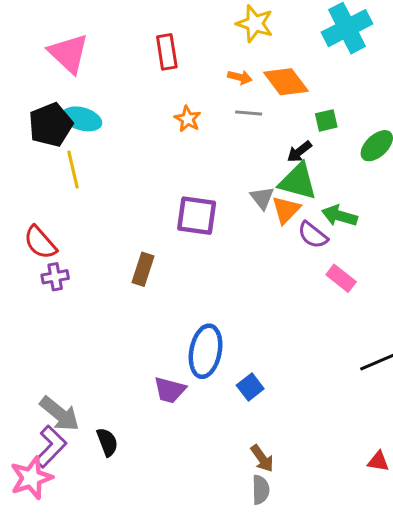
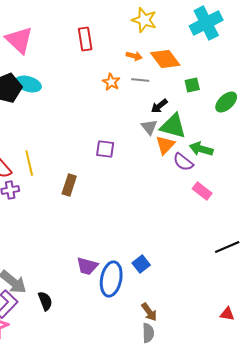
orange star: (188, 119) -> (111, 82), moved
black arrow: (299, 152) -> (159, 106), moved
yellow line: (73, 170) -> (29, 163), moved
gray triangle: (262, 198) -> (149, 127), moved
purple square: (197, 216) -> (105, 149), size x0.7
blue ellipse: (206, 351) -> (111, 279), moved

